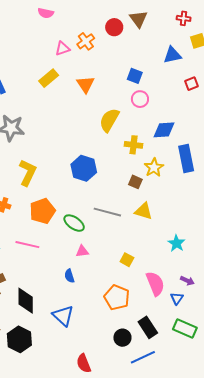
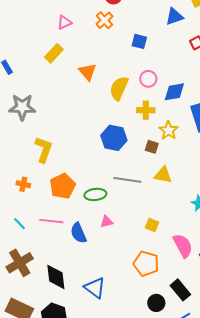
orange cross: (86, 41) -> (104, 20), moved
orange triangle: (85, 84) -> (88, 72), moved
pink circle: (140, 99) -> (148, 79), moved
blue hexagon: (84, 168) -> (114, 138), moved
green ellipse: (74, 223) -> (95, 194), turned -35
blue semicircle: (69, 276) -> (78, 233), moved, size x1.5

